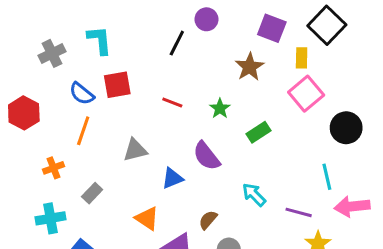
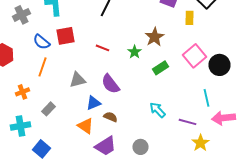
brown star: (250, 67) -> (154, 37), moved
pink square: (306, 94) -> (194, 56), moved
purple semicircle: (206, 156) -> (110, 84), moved
blue triangle: (172, 178) -> (94, 103), moved
brown semicircle: (208, 220) -> (110, 117), moved, turned 72

